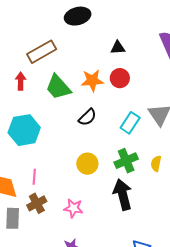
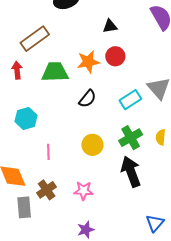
green trapezoid: (58, 87) -> (55, 72), turned 136
cyan rectangle: (130, 123) -> (130, 100), turned 30
cyan hexagon: (24, 130) -> (26, 118), size x0.7
pink line: (34, 177) -> (48, 152), moved

